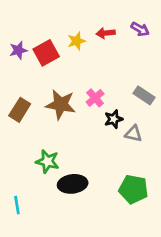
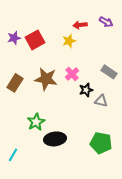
yellow star: (77, 41) -> (69, 41), moved
green star: (47, 161) -> (36, 122), turned 30
cyan line: (17, 205) -> (13, 155), turned 40

